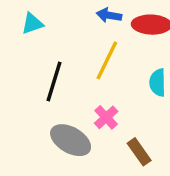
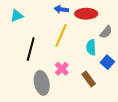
gray ellipse: (71, 140) -> (42, 83), turned 50
brown rectangle: (139, 152) -> (89, 79), moved

